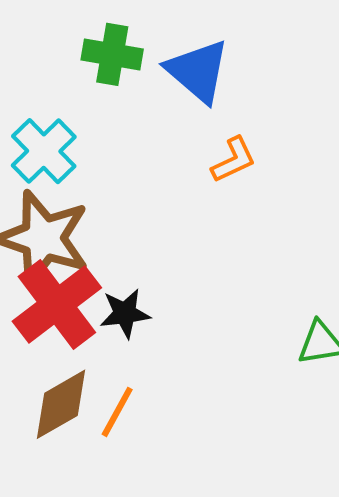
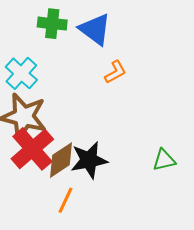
black star: (125, 313) -> (89, 160), moved, size x1.5
brown diamond: (61, 404) -> (61, 160), moved

